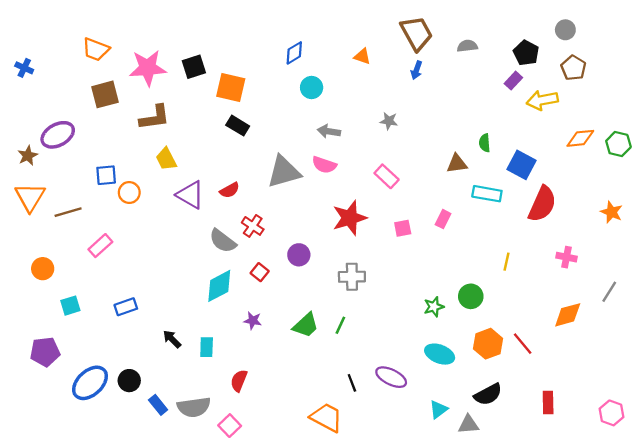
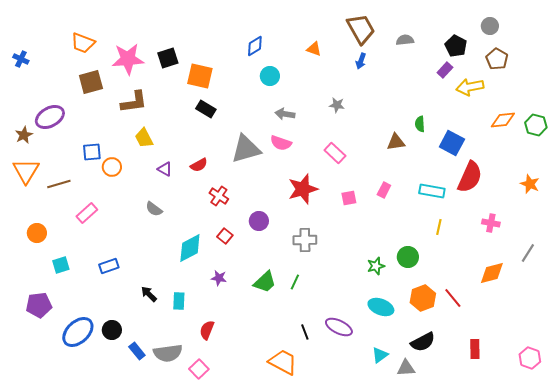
cyan rectangle: (487, 194) -> (432, 191), moved
purple triangle: (190, 195) -> (165, 169), size x0.6
gray semicircle: (223, 241) -> (154, 209), moved, size x0.7

